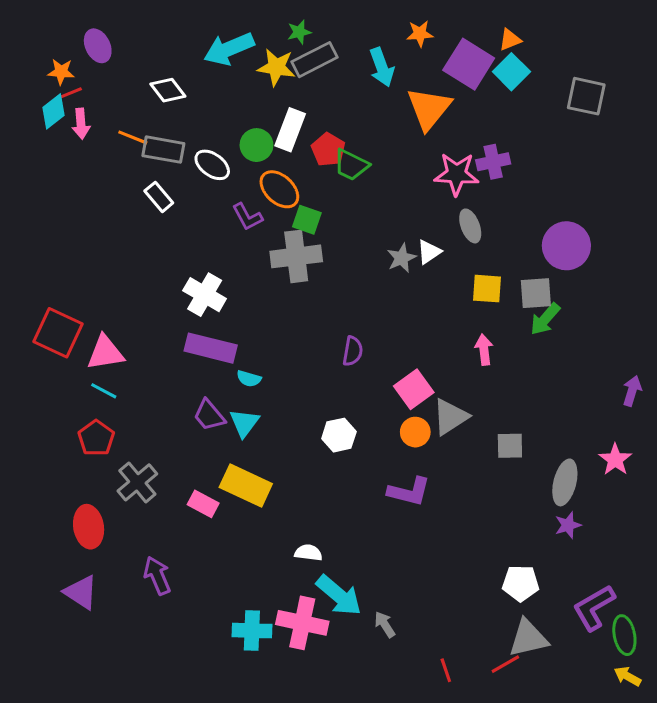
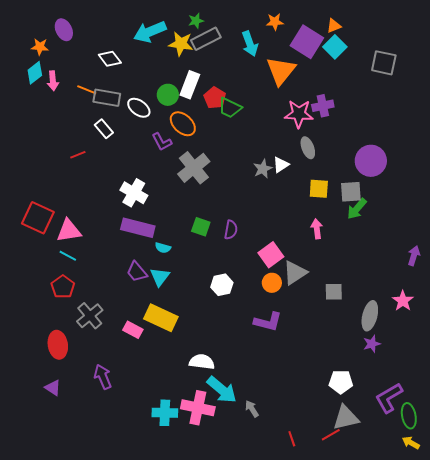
red line: (70, 93) -> (78, 155), moved
green square: (307, 220) -> (201, 227), moved
gray cross: (296, 256) -> (194, 168), turned -32
white semicircle: (308, 553) -> (202, 362), size x1.4
purple triangle: (81, 592) -> (53, 388), size x0.7

